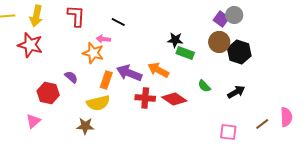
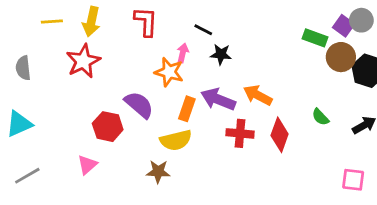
pink arrow: (103, 39) -> (183, 53), turned 96
black star: (175, 40) -> (221, 54), moved
red star: (30, 45) -> (83, 61), turned 30
green rectangle: (185, 53) -> (315, 38), moved
purple semicircle: (71, 77) -> (139, 105), size x1.6
red diamond: (174, 99) -> (280, 135), turned 75

